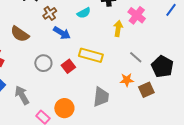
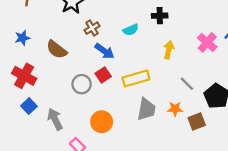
pink cross: (137, 15) -> (207, 42), moved
yellow rectangle: (91, 55) -> (136, 78), turned -35
red square: (68, 66) -> (103, 75), moved
gray trapezoid: (101, 97) -> (146, 109), moved
orange circle: (64, 108) -> (102, 122), moved

